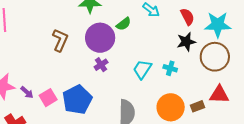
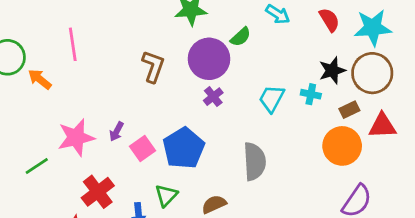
black star: (186, 42) -> (332, 70), moved
purple arrow: (27, 92) -> (116, 132), moved, turned 80
brown rectangle: (198, 106) -> (349, 110), moved
orange circle: (171, 107) -> (342, 146), moved

